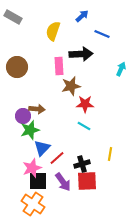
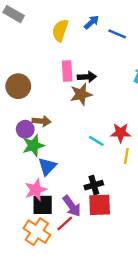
blue arrow: (82, 16) -> (92, 22), moved
black arrow: (81, 54) -> (87, 77), moved, size x0.7
brown circle: (17, 67) -> (18, 86), moved
red star: (85, 104) -> (121, 133), moved
yellow line: (110, 154) -> (126, 156), moved
red line: (57, 158) -> (65, 223), moved

